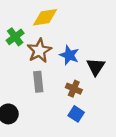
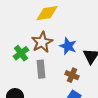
green cross: (15, 37) -> (21, 53), moved

